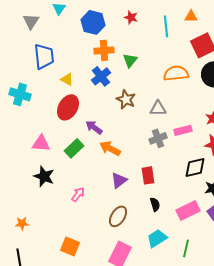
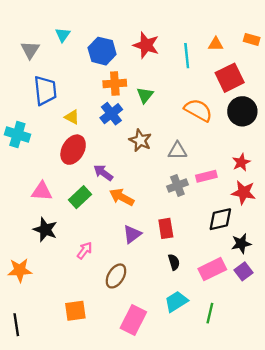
red star: (131, 17) -> (146, 45), size x1.6
orange semicircle: (176, 73) -> (198, 110), turned 35
brown ellipse: (118, 216) -> (116, 276), moved
orange star: (22, 223) -> (20, 270), moved, size x1.5
orange square: (70, 246) -> (75, 311), turned -30

